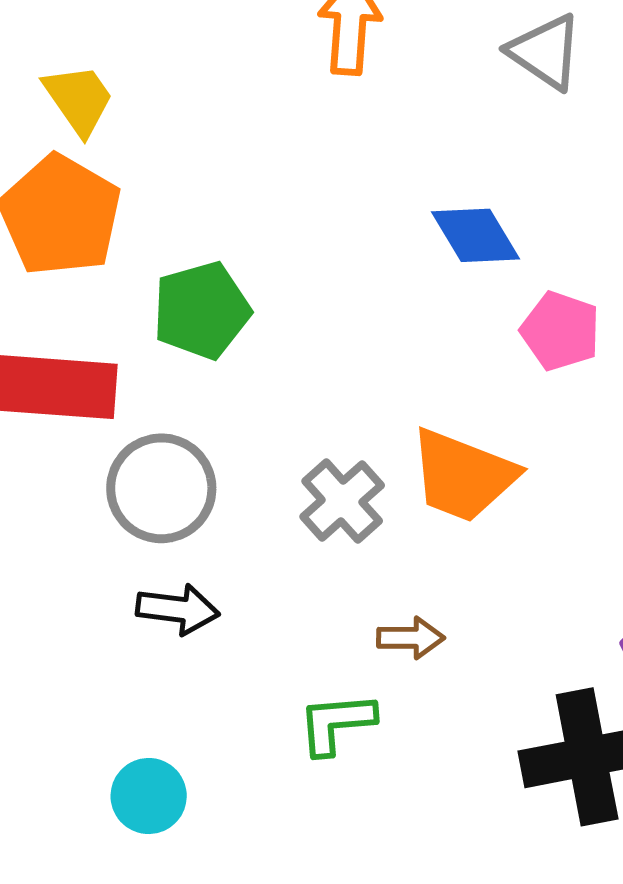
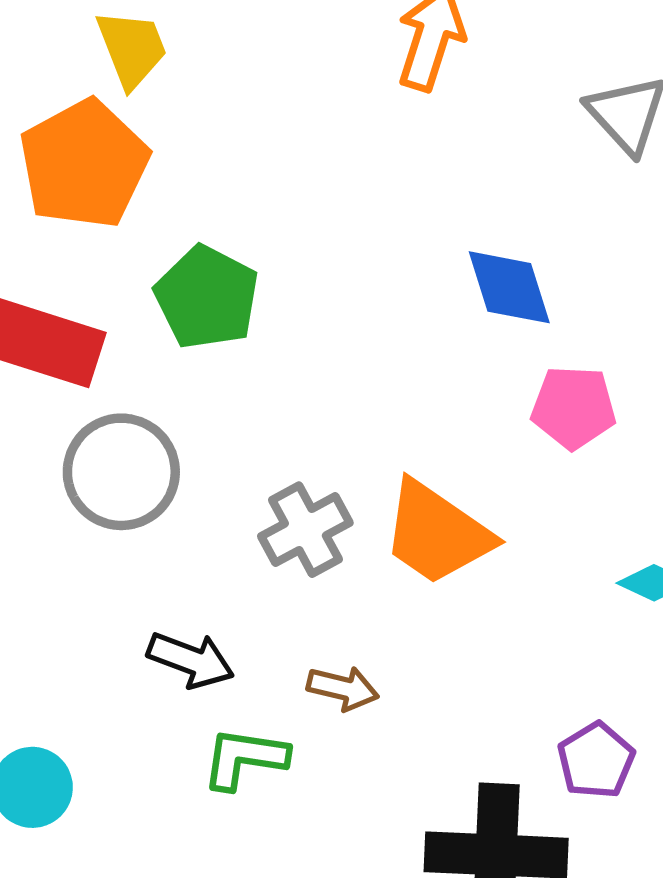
green pentagon: (201, 310) -> (207, 297), turned 30
pink pentagon: (560, 331) -> (574, 407), turned -30
black arrow: (178, 609) -> (191, 660), moved

